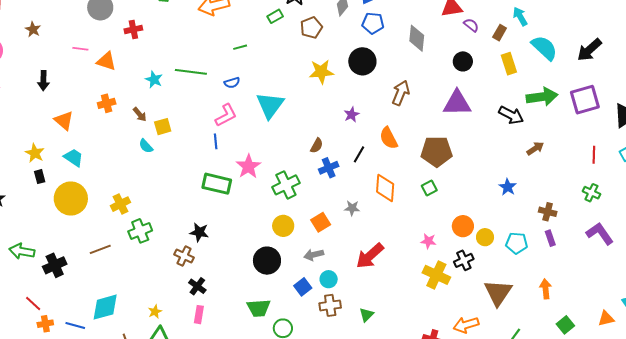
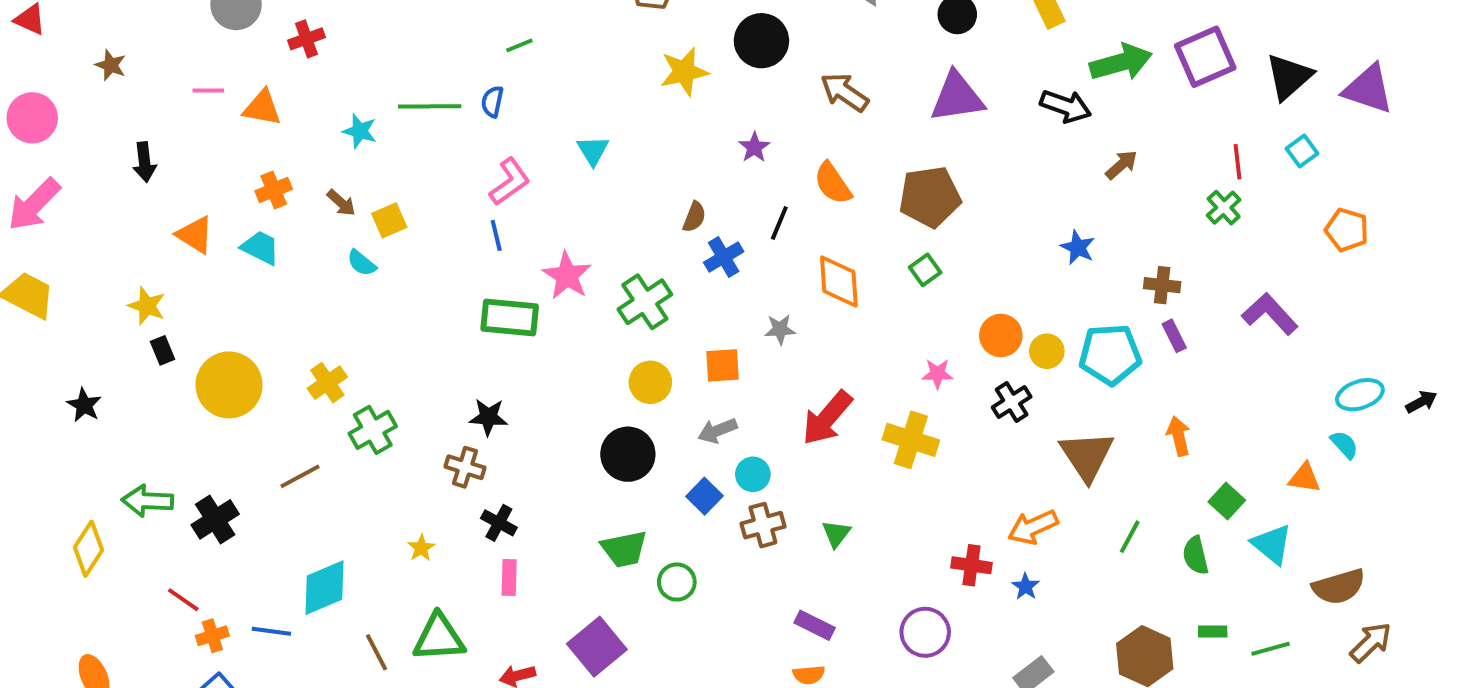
blue semicircle: (232, 83) -> (492, 102), moved, turned 126
brown arrow: (401, 93) -> (844, 92), turned -70
cyan triangle: (270, 105) -> (593, 150), size x0.6
cyan trapezoid: (74, 158) -> (260, 248), moved
green cross: (591, 193) -> (1224, 208), moved, turned 30
orange square: (321, 222) -> (722, 365), turned 36
cyan pentagon: (517, 243) -> (1110, 354), size x1.4
yellow cross: (436, 275) -> (911, 440), moved
yellow star: (155, 312) -> (421, 548), moved
orange triangle: (606, 319) -> (1304, 478), turned 30

